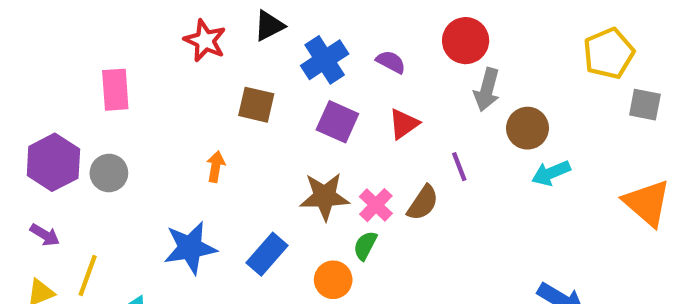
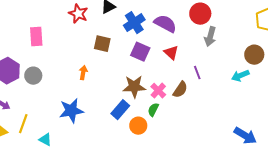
purple semicircle: (391, 62) -> (165, 24), size x1.6
red triangle: (404, 124) -> (171, 53), turned -42
brown circle: (527, 128) -> (254, 55), moved
blue rectangle: (267, 254) -> (120, 110), moved

